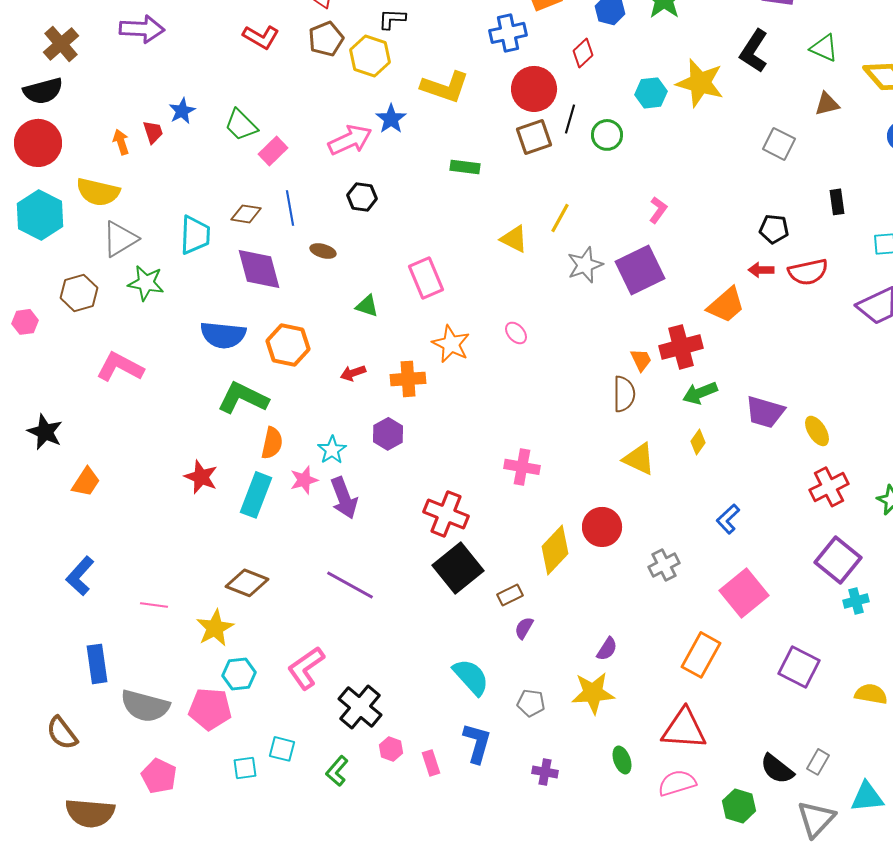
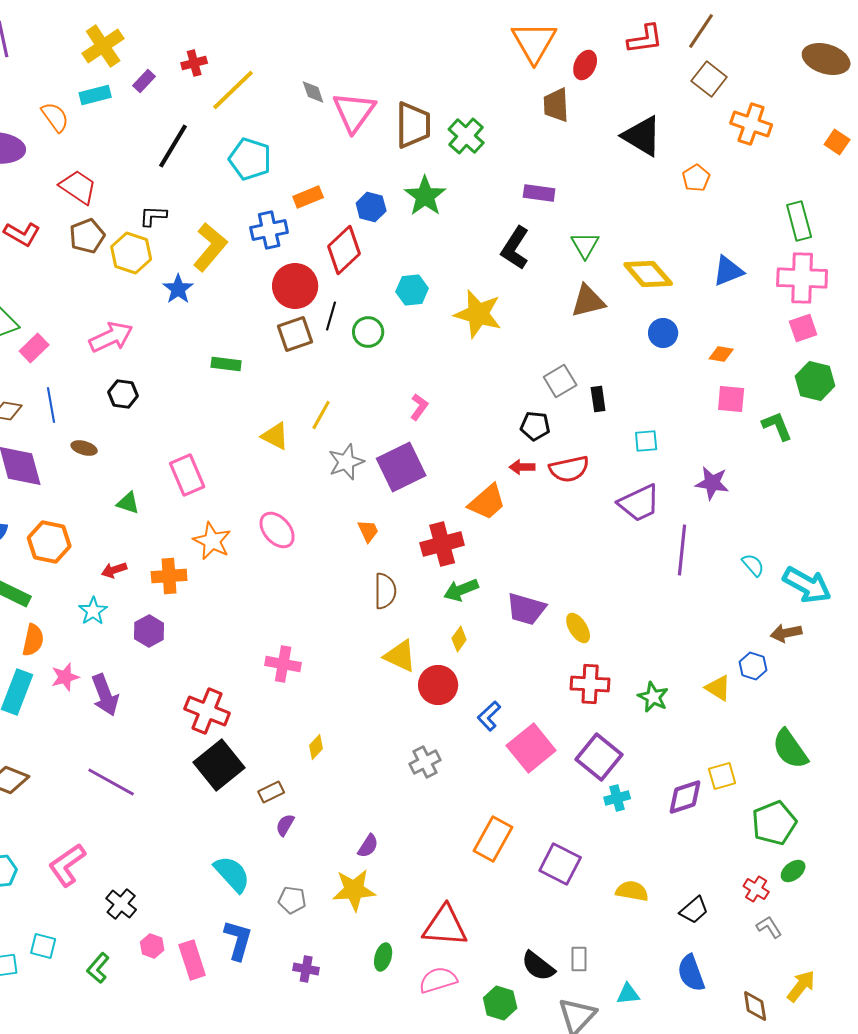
green triangle: (824, 48) -> (585, 245), turned 36
red diamond: (583, 53) -> (344, 250), size x1.6
yellow star: (700, 83) -> (478, 314), moved
yellow L-shape: (445, 87) -> (210, 247), moved, turned -69
brown triangle: (827, 104) -> (588, 301), size x1.4
blue star: (391, 119) -> (178, 289), moved
gray square: (779, 144) -> (560, 381), moved, turned 32
pink ellipse: (516, 333) -> (277, 530), size x1.6
orange trapezoid: (641, 360) -> (368, 531), moved
cyan star: (332, 450) -> (93, 611), moved
red cross: (829, 487) -> (590, 684), turned 30
red circle: (602, 527) -> (438, 685), moved
yellow diamond: (555, 550) -> (316, 747), size x0.5
pink square: (744, 593) -> (531, 748), moved
orange rectangle: (701, 655) -> (493, 839), moved
black cross: (360, 707) -> (121, 904), size x0.7
green ellipse: (622, 760) -> (383, 957), turned 36
gray rectangle: (818, 762) -> (579, 959), turned -30
pink rectangle: (431, 763) -> (192, 960), size x1.5
cyan triangle: (867, 797) -> (628, 994), size x0.7

